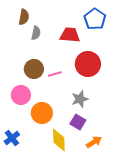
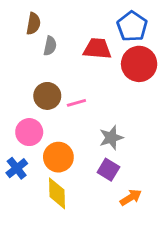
red circle: (88, 64) -> (139, 64), moved
blue cross: (12, 138) -> (17, 168), moved
yellow diamond: (59, 140) -> (57, 193), moved

